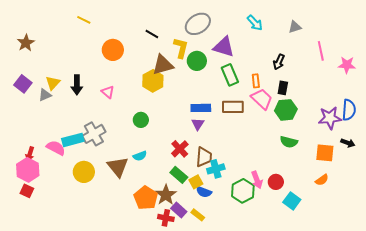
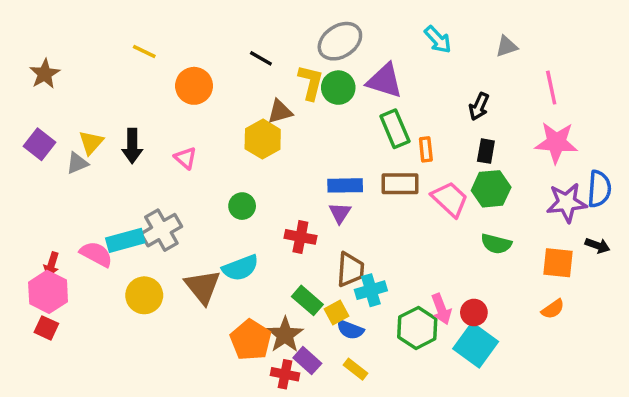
yellow line: (84, 20) -> (144, 52), moved
green circle: (197, 61) -> (338, 88), moved
brown triangle: (163, 65) -> (280, 112), size x0.7
pink star: (347, 65) -> (556, 143), moved, size x1.4
orange rectangle: (256, 81) -> (426, 149), moved
pink trapezoid: (262, 99) -> (450, 199), moved
red cross: (180, 149) -> (300, 237), moved, turned -36
cyan semicircle: (140, 156) -> (240, 268), size x1.5
cyan square: (292, 201) -> (476, 345), moved, size x1.4
yellow rectangle: (198, 215) -> (355, 369), moved

